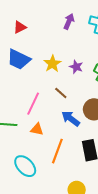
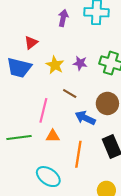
red triangle: (20, 27) -> (31, 42), moved

